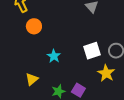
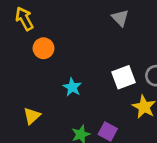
yellow triangle: (32, 79) -> (32, 116), moved

